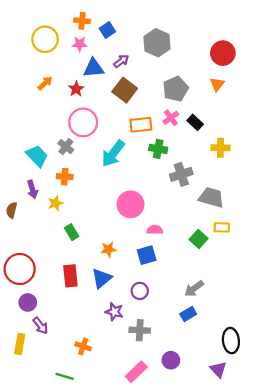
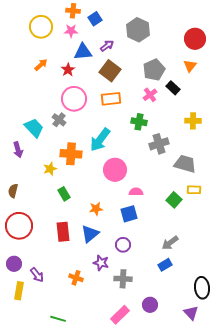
black rectangle: (195, 122) -> (173, 88), moved
orange rectangle: (141, 125) -> (111, 99), moved
cyan arrow: (113, 154) -> (100, 140), moved
orange cross: (65, 177) -> (71, 154), moved, size x1.5
purple arrow: (32, 189) -> (18, 150), moved
brown semicircle: (12, 210) -> (13, 191), moved
purple circle: (28, 302) -> (14, 264), moved
orange cross: (83, 346) -> (76, 278), moved

